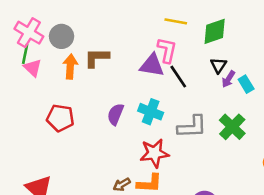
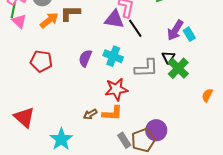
black triangle: (218, 65) -> (168, 57), moved
orange arrow: (70, 67) -> (49, 20), turned 48
purple arrow: (228, 79) -> (175, 30), size x1.5

